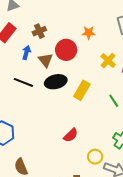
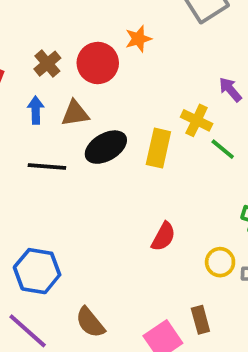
red circle: (66, 50) -> (98, 63), moved
brown triangle: (46, 60) -> (75, 113), turned -42
yellow cross: (108, 61) -> (197, 120), moved

